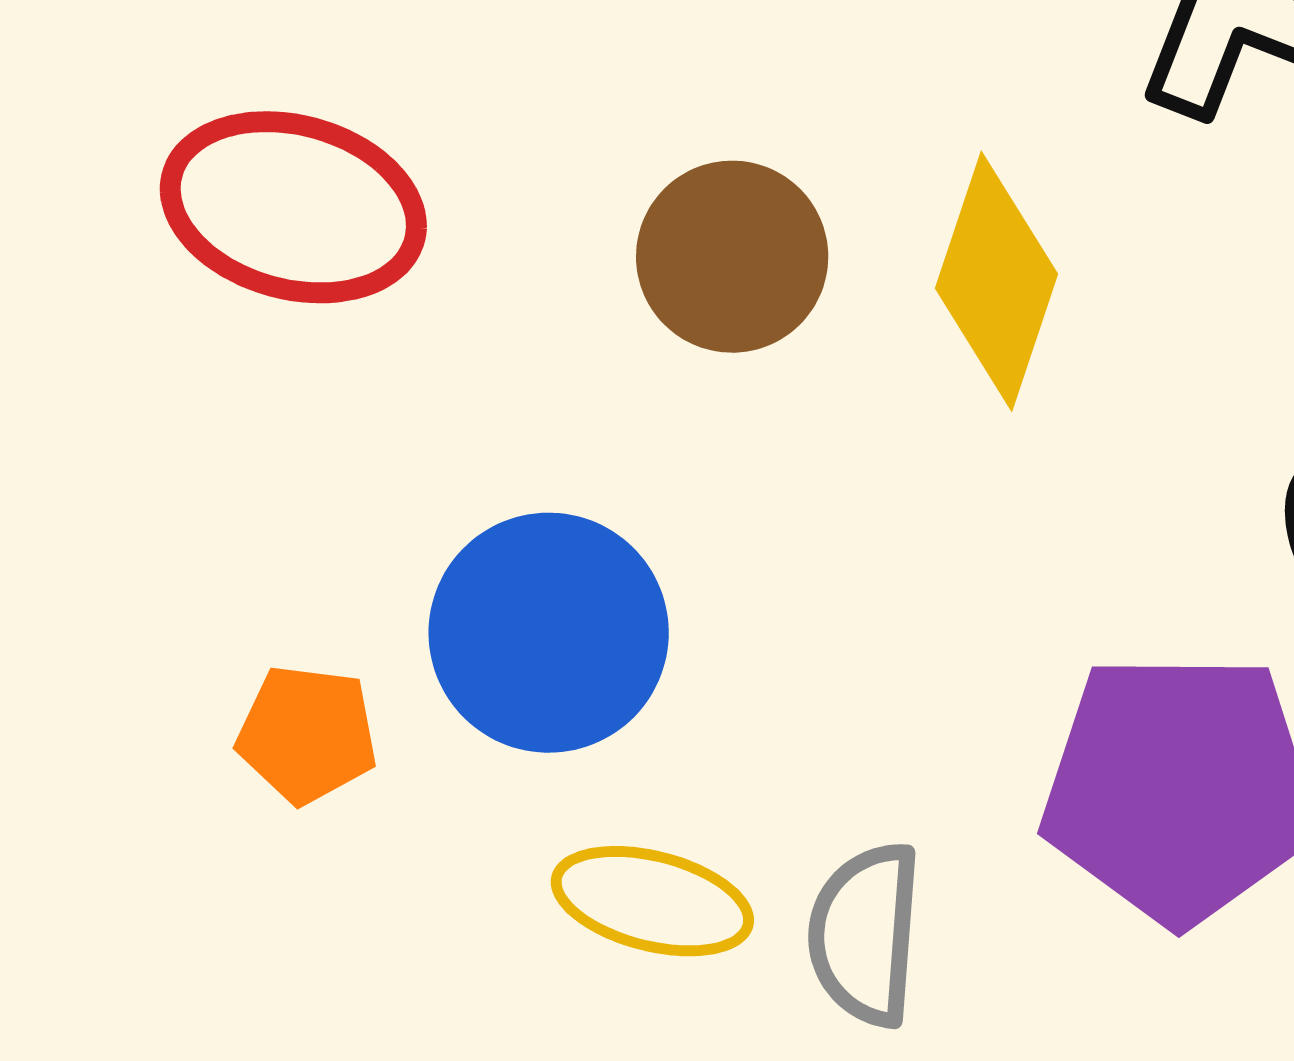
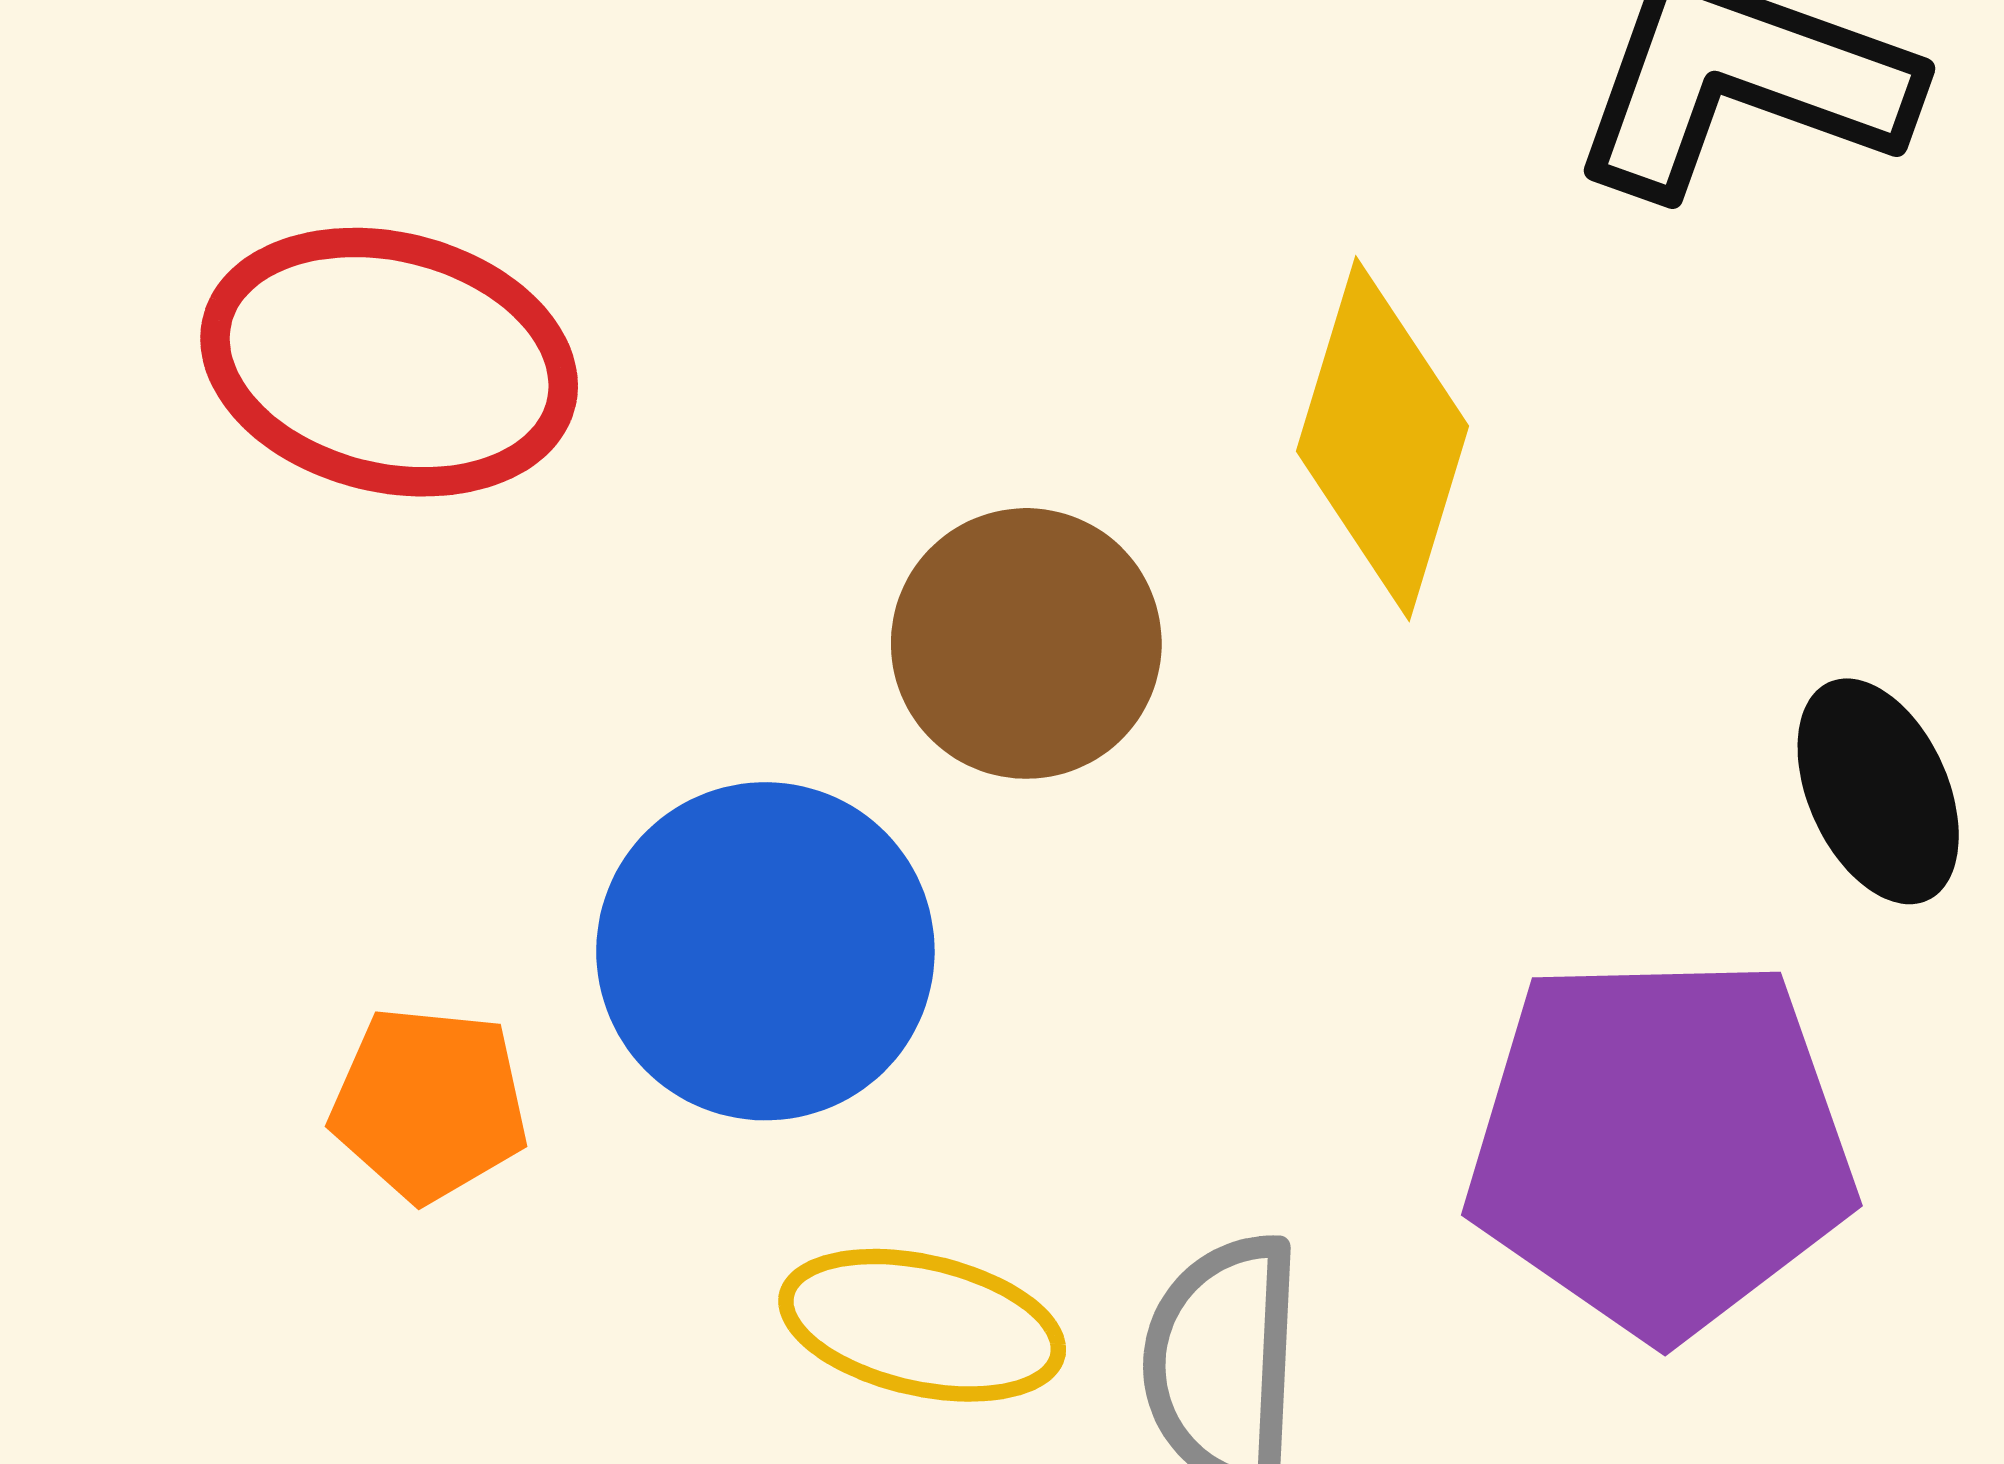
brown circle: (732, 257) -> (1026, 643), moved

